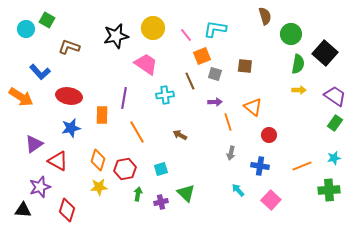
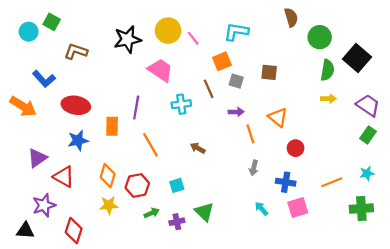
pink line: (186, 35) -> (193, 38), moved
green arrow: (138, 194) -> (152, 213), turned 56
pink square: (271, 200) -> (298, 207), moved, turned 30

